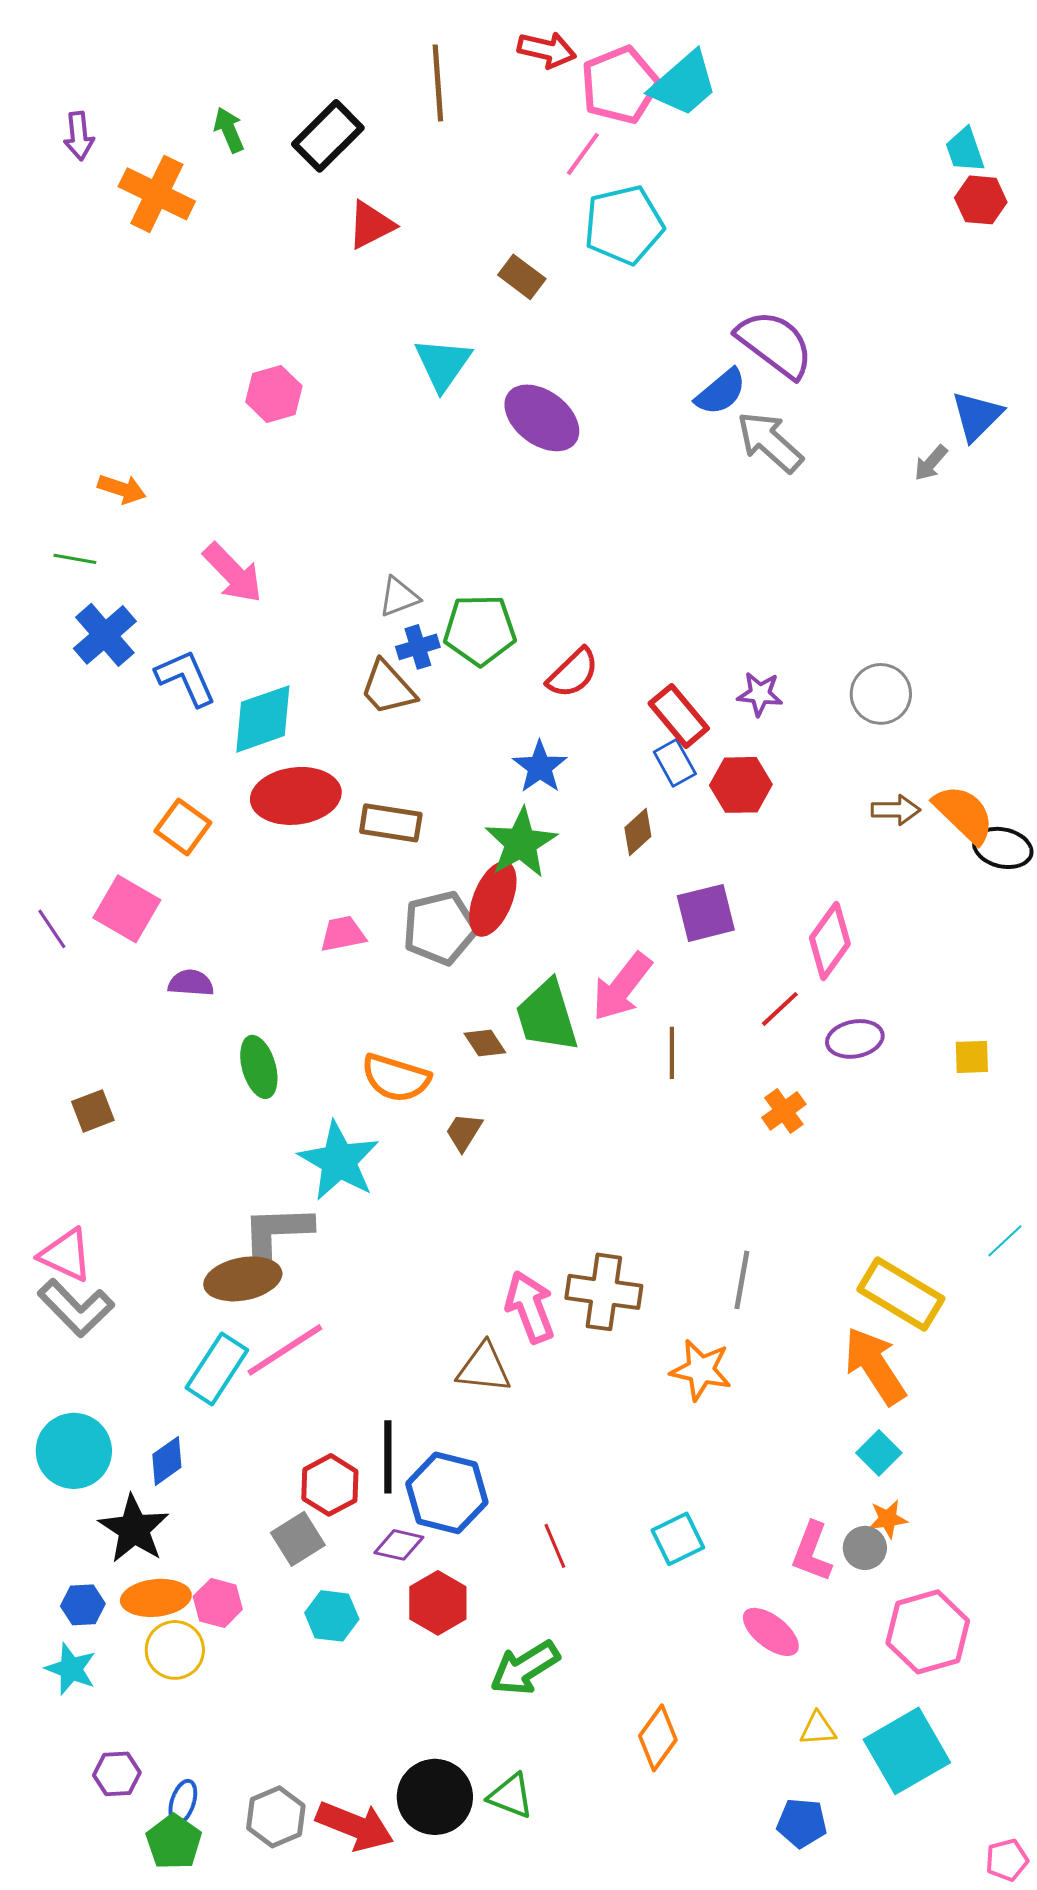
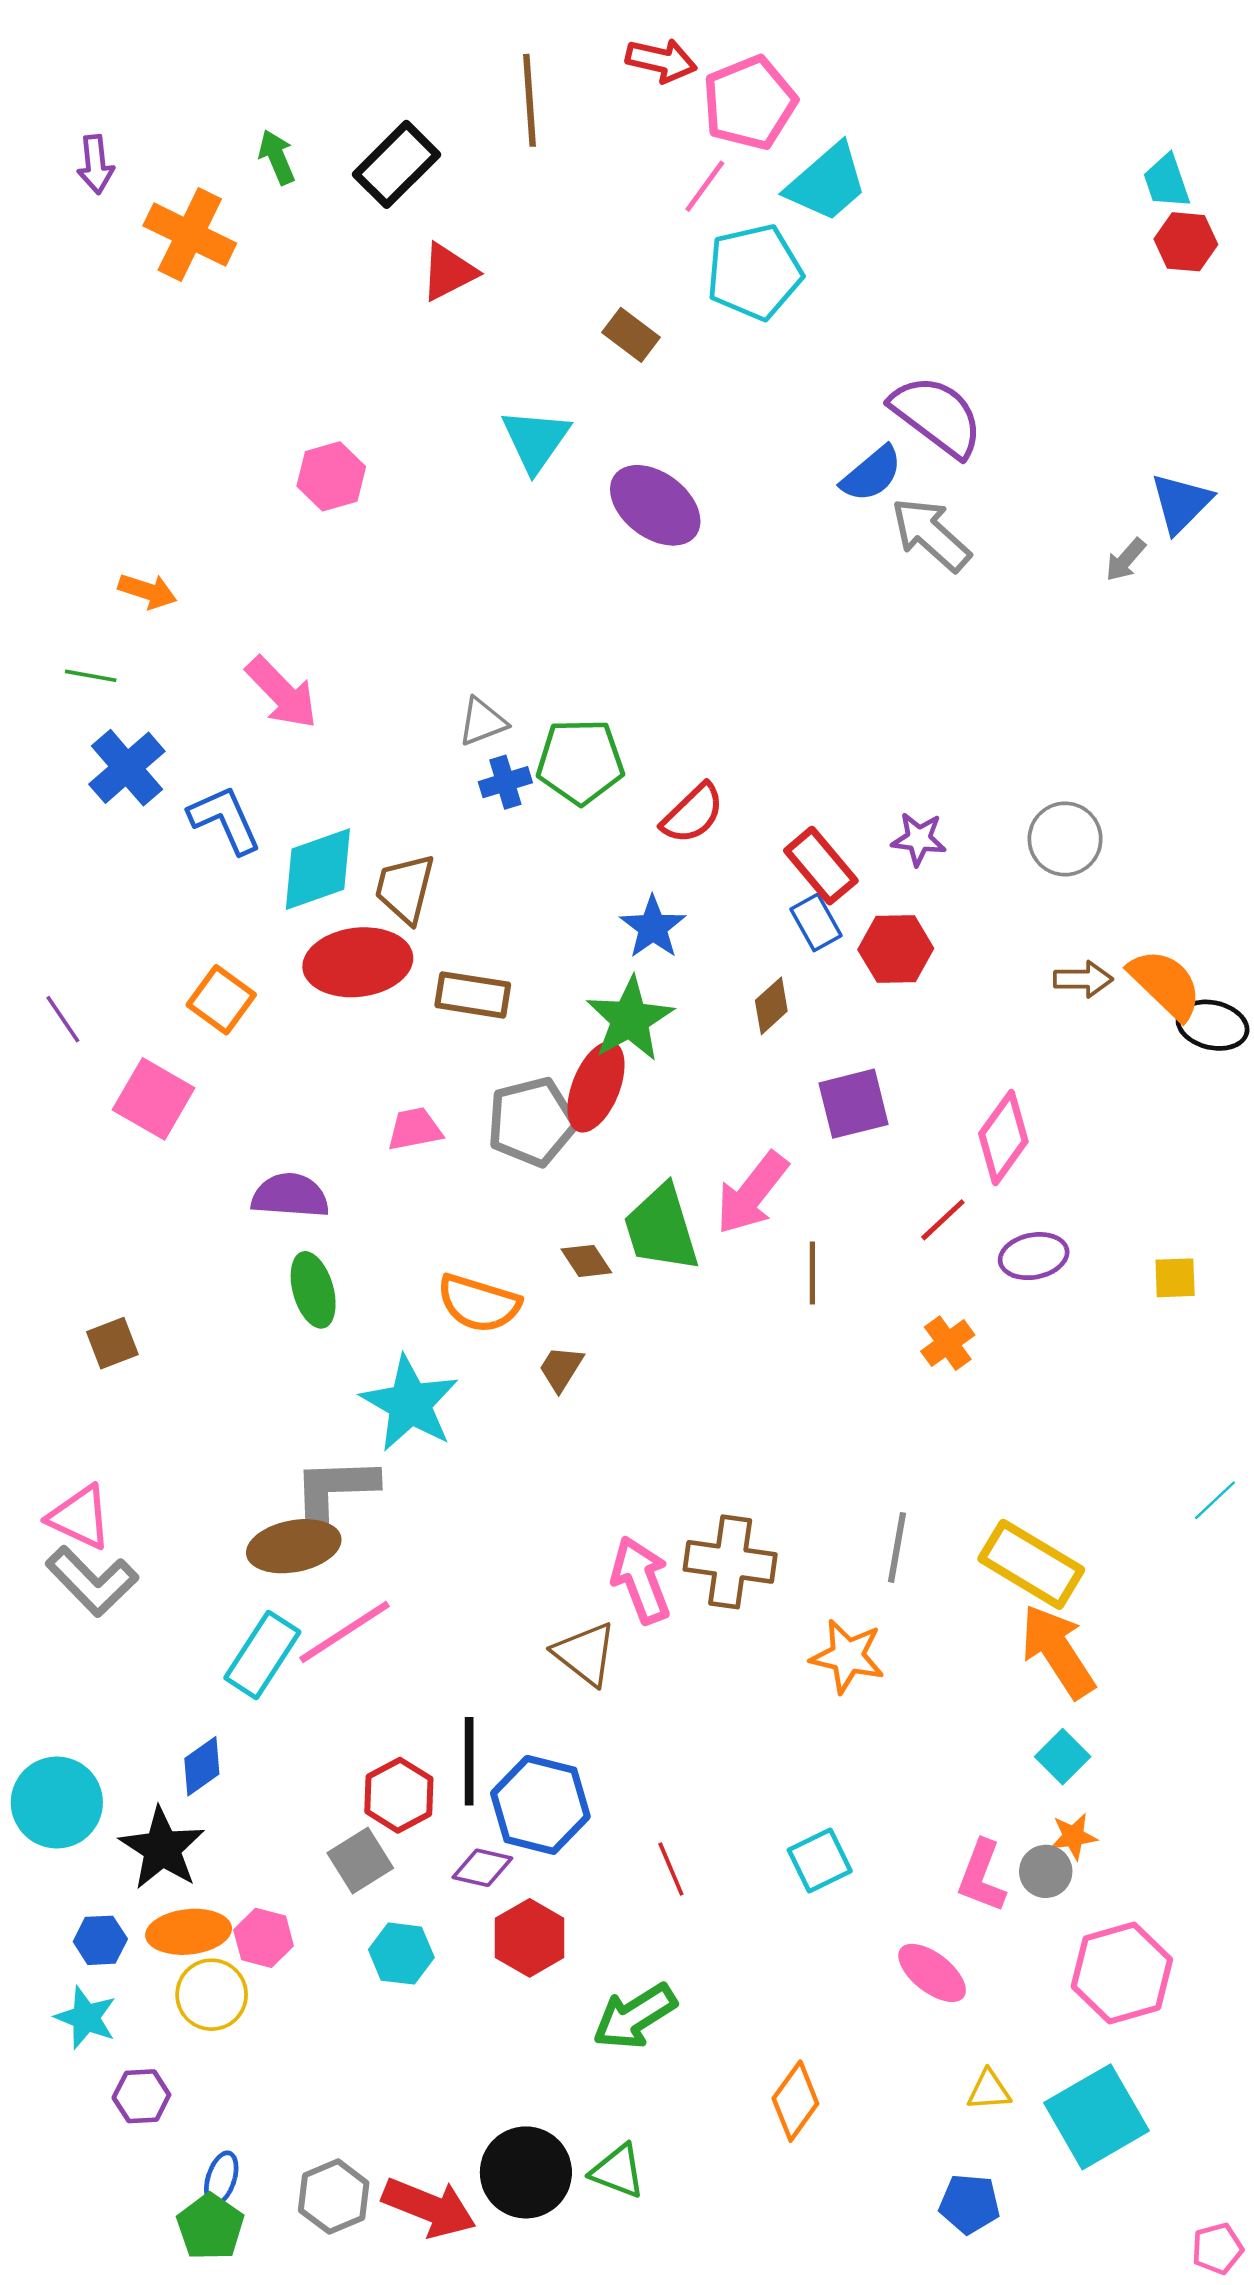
cyan trapezoid: (684, 84) -> (827, 183), moved
brown trapezoid: (388, 688) -> (405, 889), moved, turned 56
purple line: (52, 929) -> (63, 1019), moved
purple semicircle: (191, 983) -> (290, 1196), moved, size x1.4
yellow rectangle: (901, 1294) -> (1031, 1564), moved
brown triangle: (484, 1368) -> (585, 1654), turned 32
cyan circle: (74, 1451) -> (57, 1802), moved
purple hexagon: (117, 1774) -> (141, 2096), moved

